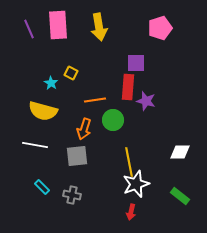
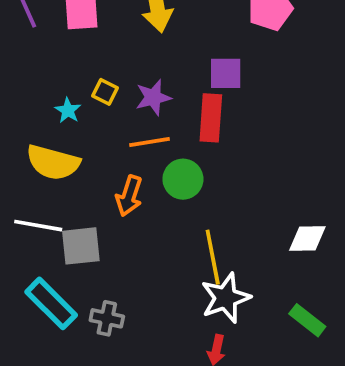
purple star: (146, 101) -> (153, 97), moved, turned -30
gray square: (77, 156) -> (81, 246), moved
cyan rectangle: (42, 187) -> (51, 303), size x1.8

